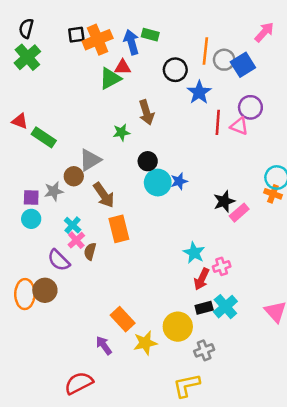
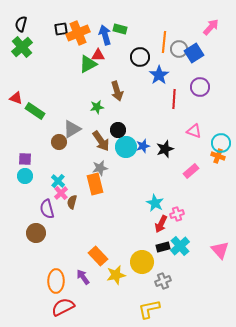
pink triangle: (239, 126) -> (194, 131), moved
gray star: (54, 191) -> (100, 168), moved
brown arrow: (104, 195) -> (101, 141), moved
black star: (224, 201) -> (165, 149), moved
purple semicircle: (59, 260) -> (47, 209), turned 30
orange ellipse: (25, 294) -> (56, 281), moved

